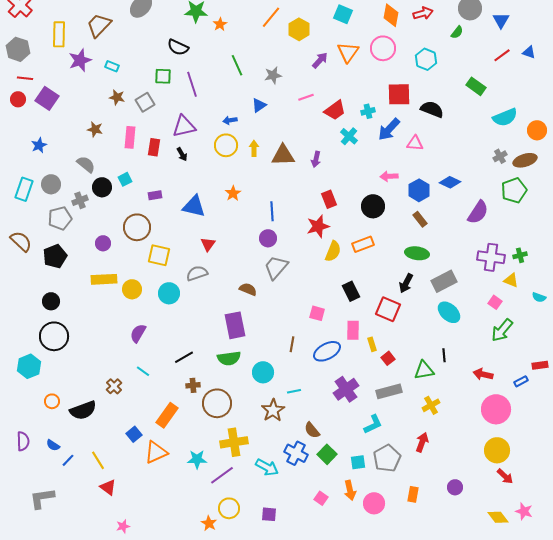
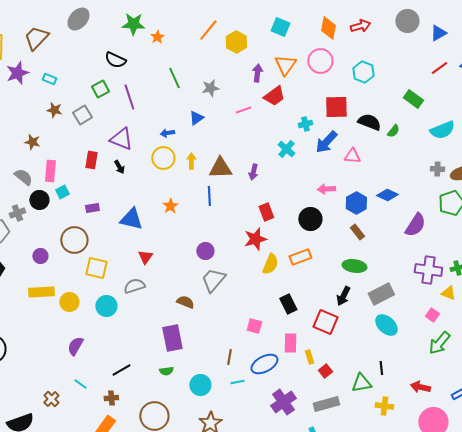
blue triangle: (501, 20) -> (438, 33), turned 30
green semicircle: (457, 32) -> (393, 131), moved
purple arrow: (320, 60) -> (257, 73), turned -36
green square: (163, 76) -> (100, 89), turned -30
red trapezoid: (335, 110) -> (274, 96), moved
purple triangle: (184, 126) -> (121, 139), turned 35
pink rectangle: (130, 137) -> (50, 171), moved
gray cross: (500, 156) -> (437, 169), turned 32
blue line: (272, 211) -> (209, 196), moved
green semicircle: (229, 358) -> (166, 371), size x0.6
brown cross: (193, 385) -> (111, 398), moved
cyan line: (294, 391) -> (237, 382), moved
yellow cross: (431, 405) -> (384, 406), moved, turned 36

